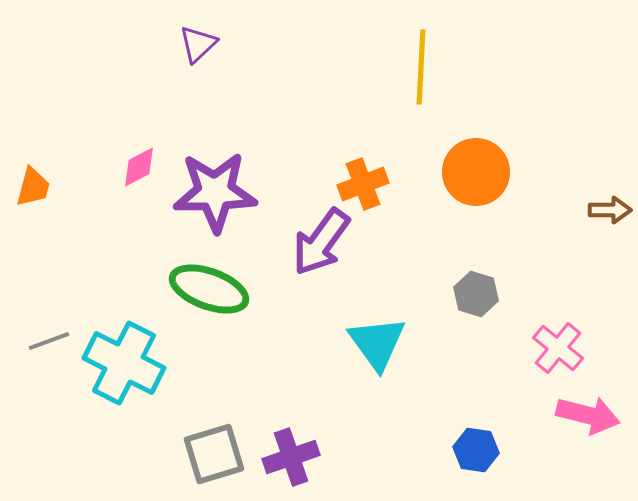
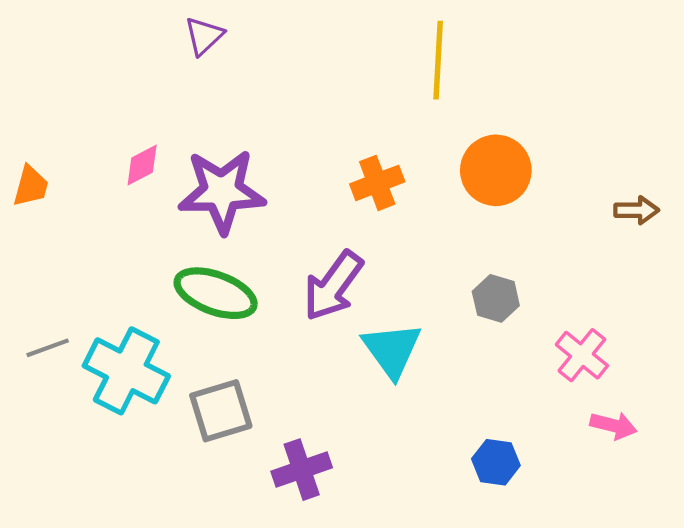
purple arrow: (321, 242) -> (333, 286), moved
pink arrow: (588, 415) -> (613, 425), size x0.7
gray square: (214, 454) -> (221, 411), moved

